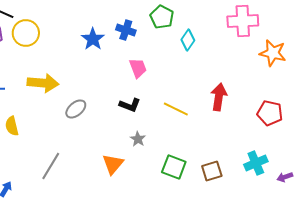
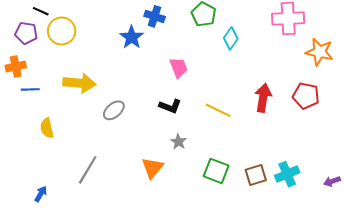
blue cross: (126, 30) -> (155, 16), moved
red pentagon: (270, 113) -> (306, 96), moved
cyan cross: (256, 163) -> (287, 174), moved

